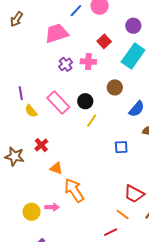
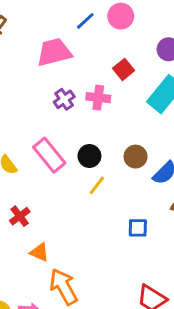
brown circle: (115, 87) -> (136, 157), moved

